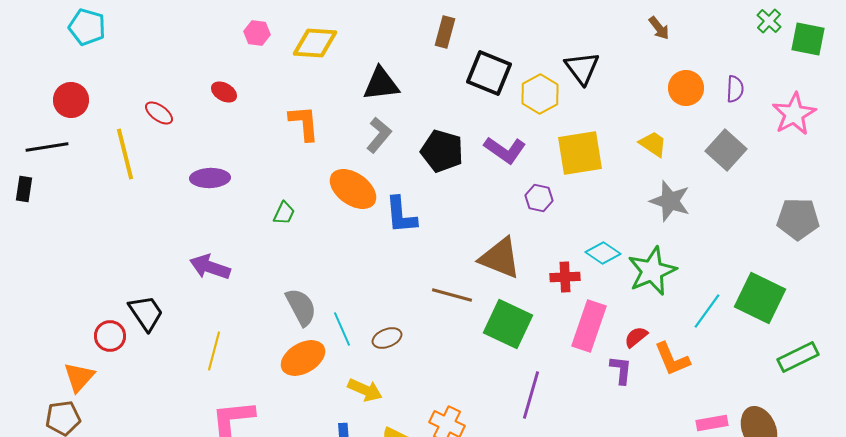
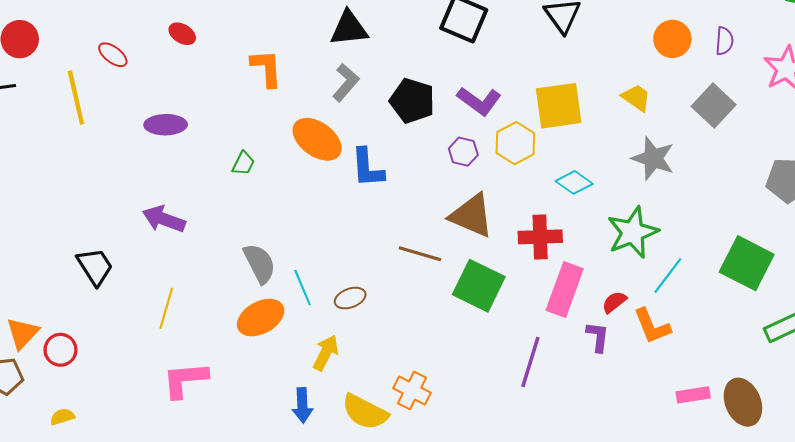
yellow hexagon: (540, 94) -> (515, 143), moved
purple hexagon: (539, 198) -> (463, 152), moved
cyan diamond: (603, 253) -> (574, 182), moved
red cross: (565, 277) -> (540, 237), size x1.4
cyan line: (707, 311) -> (668, 275), moved
red circle: (110, 336) -> (60, 350), moved
yellow arrow: (365, 390) -> (326, 353), turned -88
purple line: (531, 395) -> (530, 362), moved

